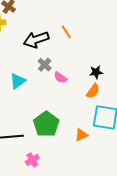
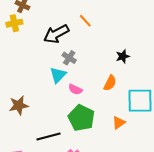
pink semicircle: (60, 77) -> (75, 89), moved
cyan triangle: (18, 81) -> (58, 75), moved
orange semicircle: (93, 91) -> (110, 83), moved

